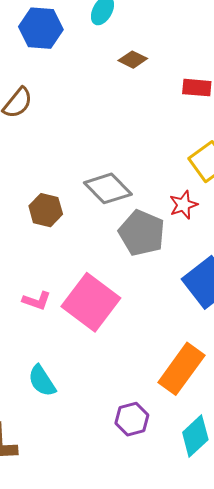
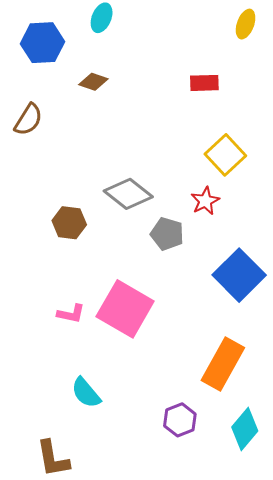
brown diamond: (133, 60) -> (93, 82), moved
gray pentagon: (142, 233) -> (167, 234), size x0.7

